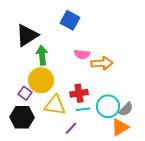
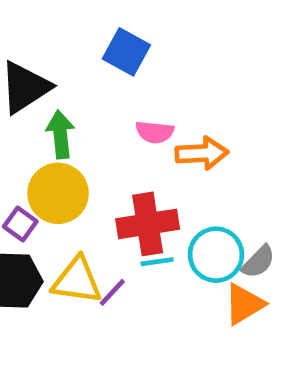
red cross: (79, 93) -> (148, 224), size x1.4
yellow triangle: (55, 105) -> (77, 281), moved
purple line: (71, 128) -> (112, 292), moved

